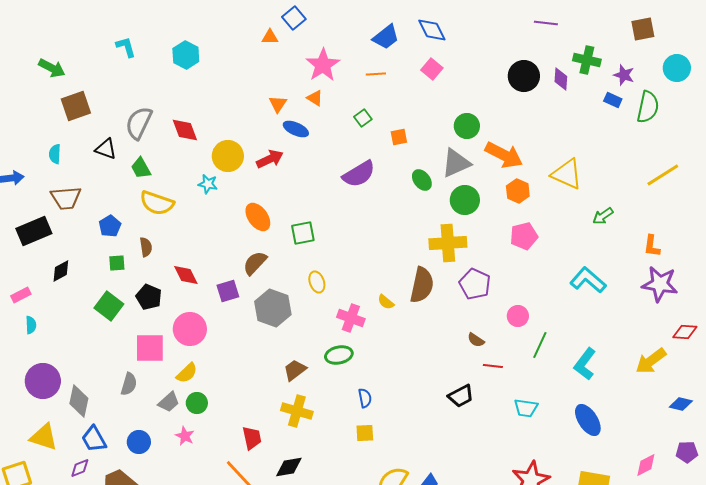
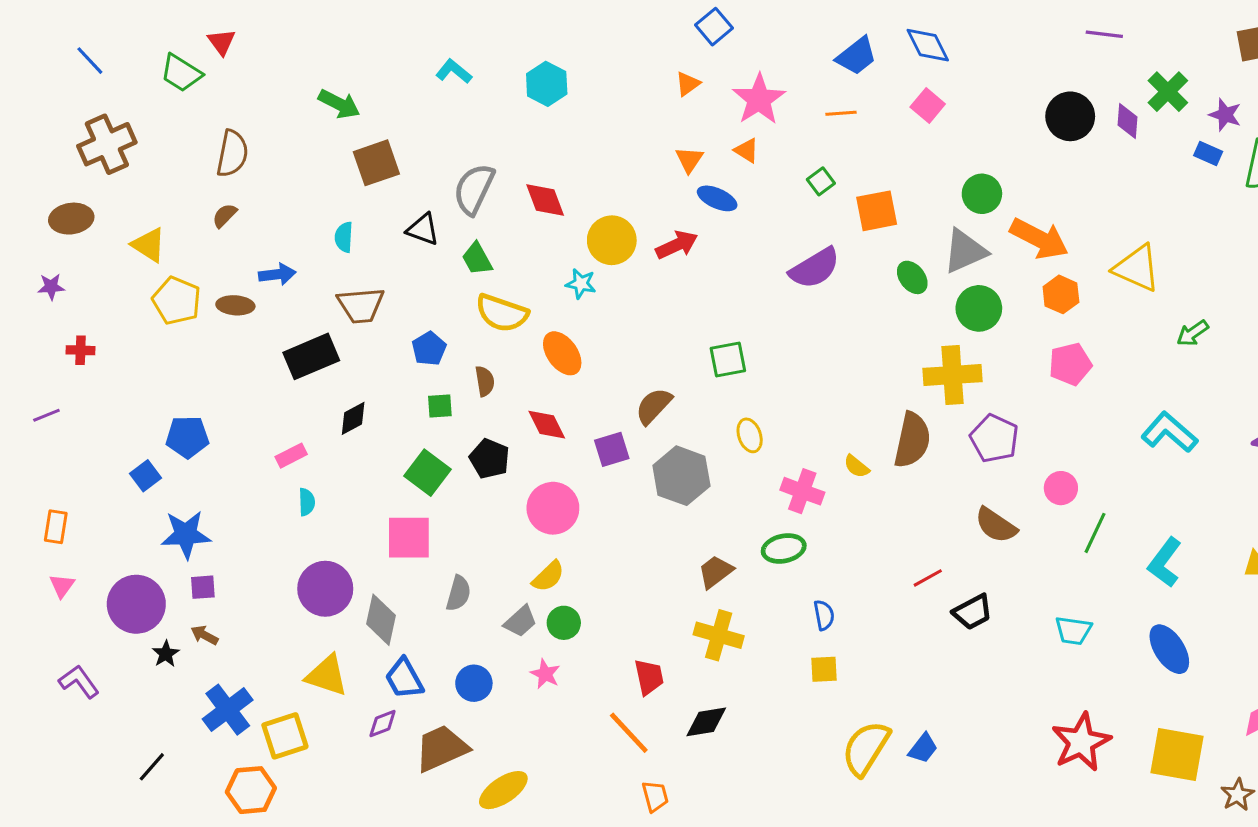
orange triangle: (270, 37) -> (688, 84), moved, turned -36
cyan L-shape: (126, 47) -> (454, 71), turned -35
green cross: (587, 60) -> (1168, 92), turned 32
orange square: (399, 137) -> (877, 211), size x1.6
orange ellipse: (258, 217) -> (562, 353), moved
brown semicircle: (476, 340) -> (996, 525), size x1.6
pink square: (150, 348) -> (409, 538), moved
red line: (493, 366) -> (928, 578), moved, turned -36

